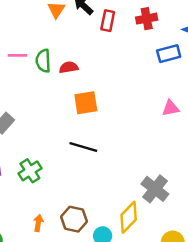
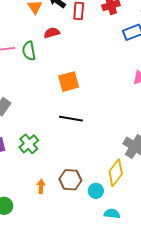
red semicircle: (69, 67) -> (52, 33), moved

